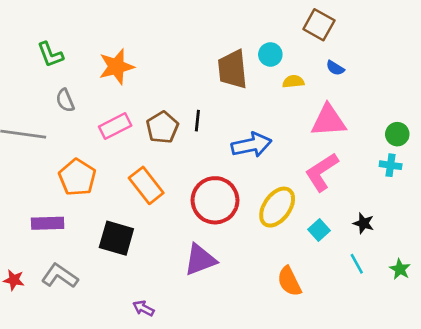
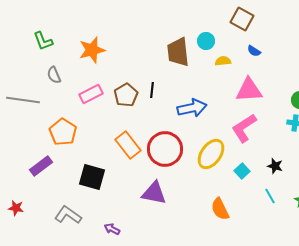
orange rectangle: (146, 185) -> (128, 145), moved
purple rectangle: (48, 223) -> (41, 166), turned -35
purple triangle: (200, 260) -> (154, 193), turned 32
gray L-shape: (60, 276) -> (68, 215), moved

